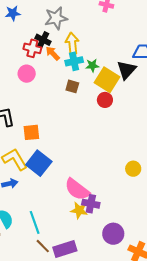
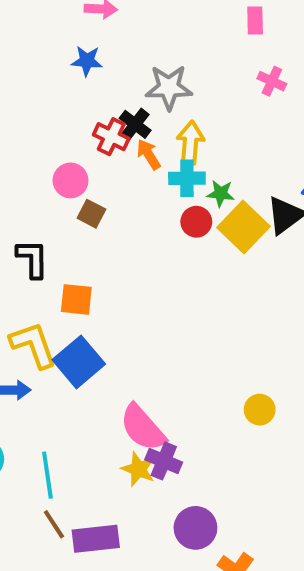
pink circle: (27, 74) -> (70, 180), moved
brown square: (72, 86) -> (91, 214), moved
red circle: (105, 100) -> (196, 222), moved

